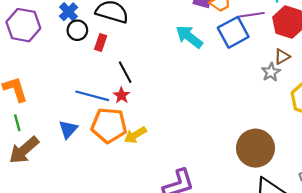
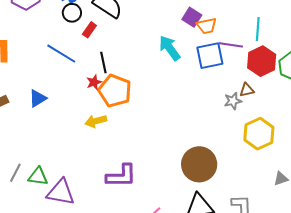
blue line: (92, 96) -> (61, 54), moved
orange pentagon: (109, 125) -> (115, 91), moved

